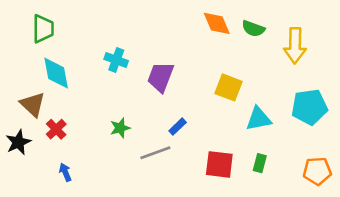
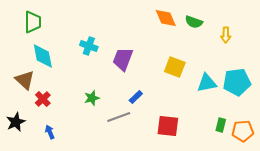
yellow arrow: (295, 46) -> (226, 35), size x0.6
cyan triangle: (259, 119) -> (207, 83), moved
black star: (18, 142) -> (16, 122), moved
green rectangle: (260, 163) -> (221, 125), moved

